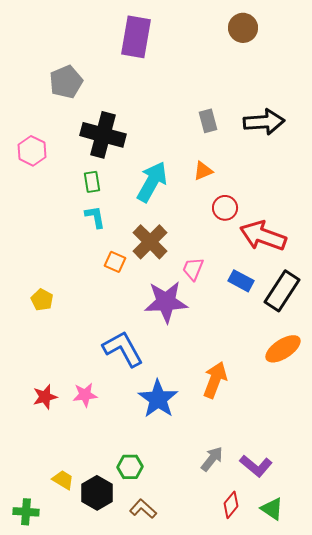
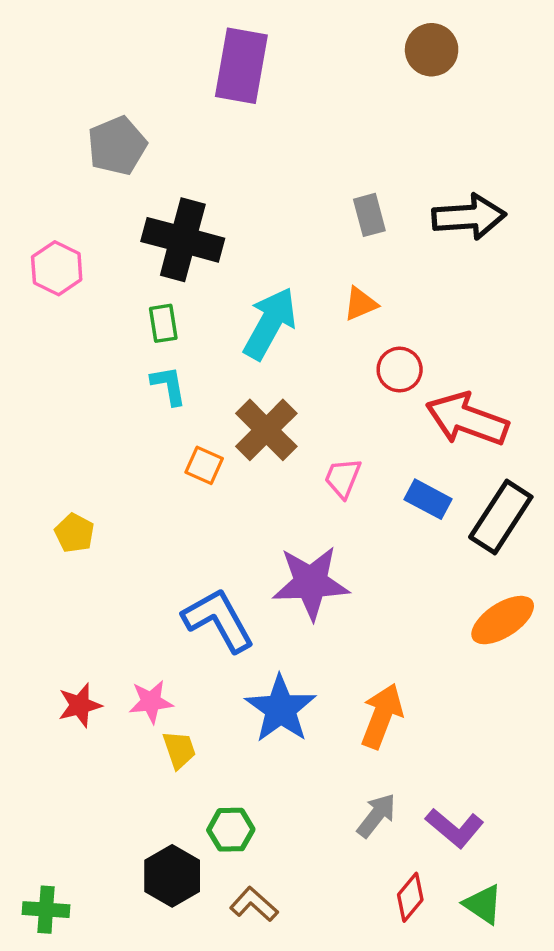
purple star: (166, 302) -> (311, 583), moved
orange arrow: (215, 380) -> (382, 716), moved
yellow trapezoid: (63, 480) -> (179, 750), moved, turned 40

